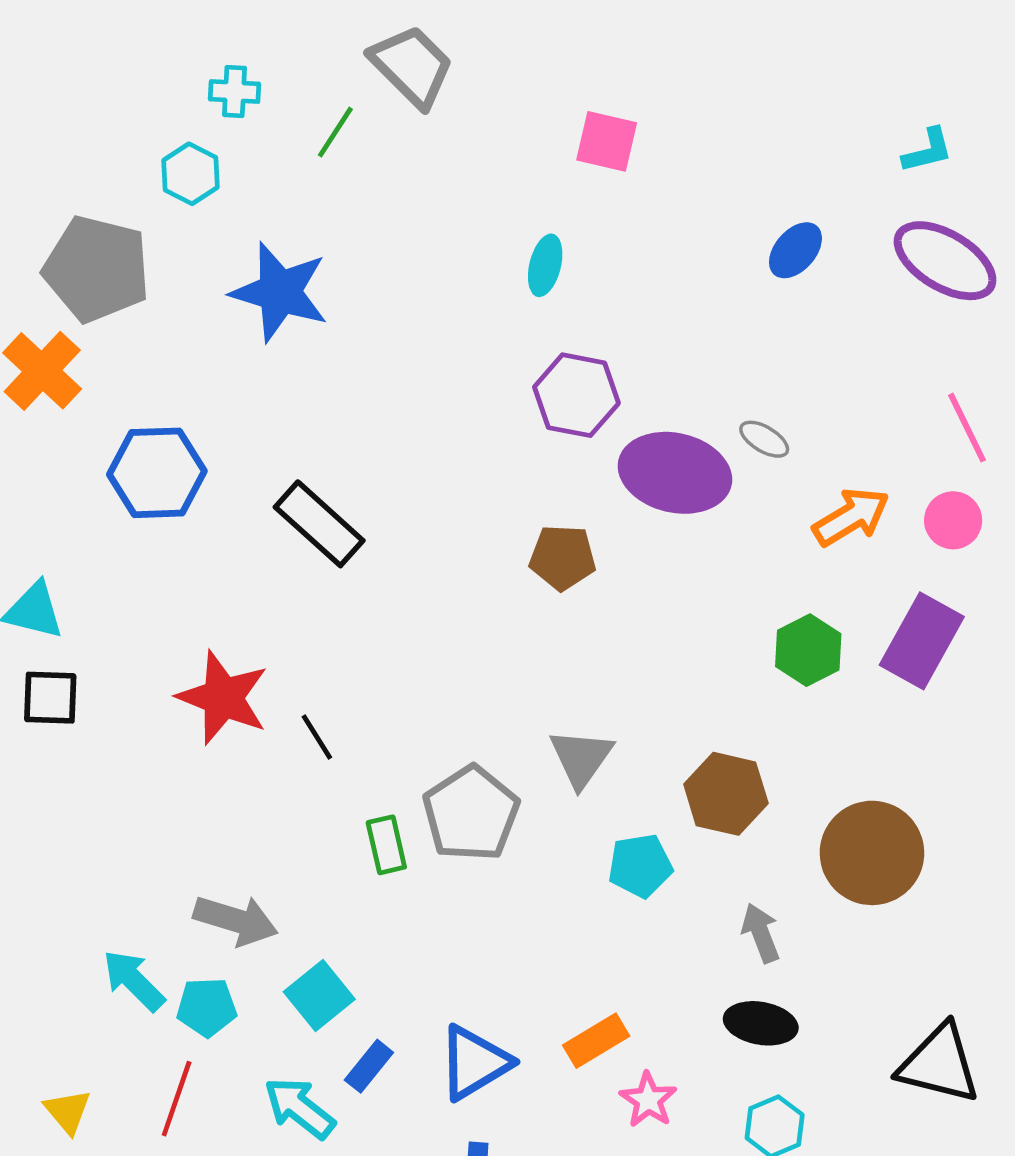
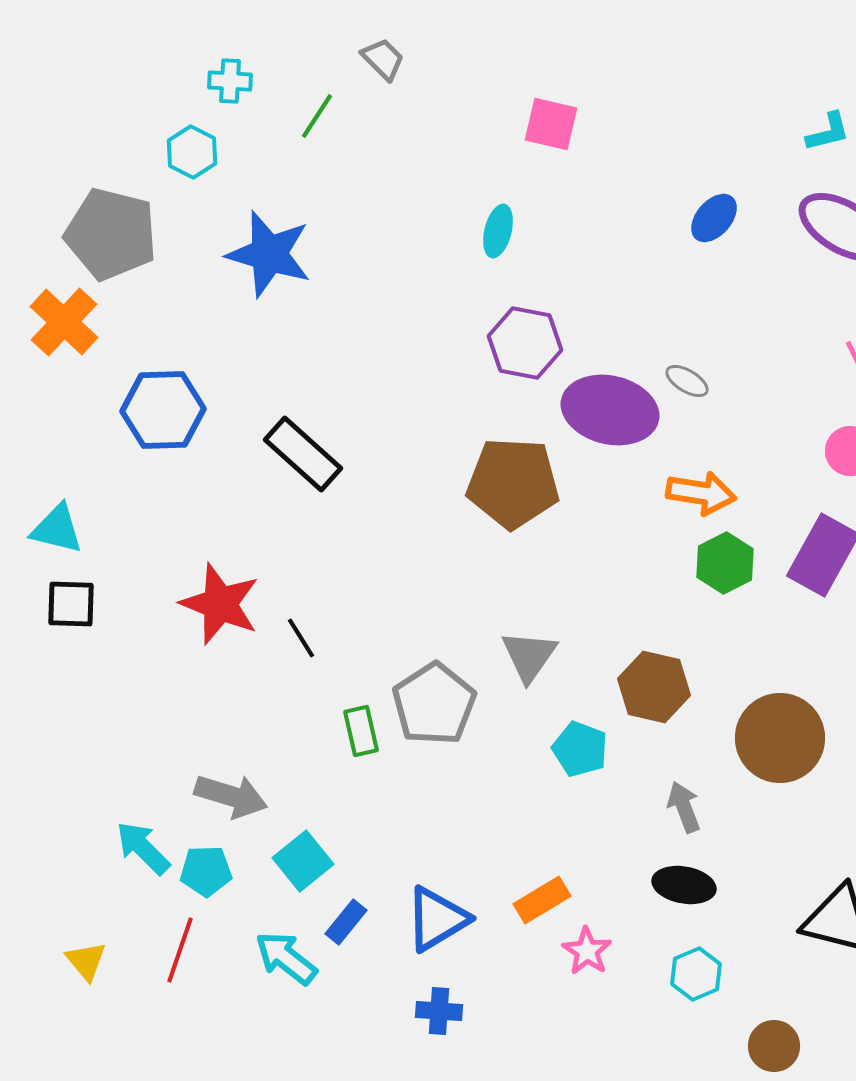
gray trapezoid: (412, 66) -> (383, 59), size x0.6
orange arrow: (851, 517) -> (701, 493), moved, turned 40
brown pentagon: (563, 557) -> (513, 483), size x1.6
cyan pentagon: (640, 866) -> (580, 749), turned 30

